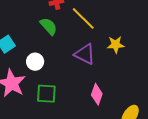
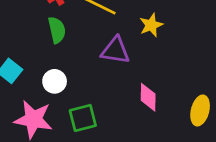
green semicircle: (49, 26) -> (57, 30), turned 48

